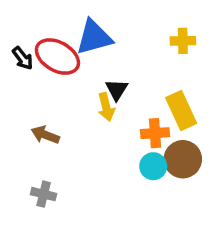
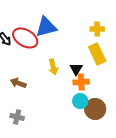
black triangle: (117, 90) -> (76, 69), moved
yellow rectangle: (181, 110) -> (97, 54), moved
brown circle: (183, 159) -> (95, 109), moved

